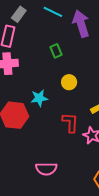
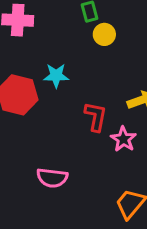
yellow circle: (69, 82) -> (104, 34), moved

